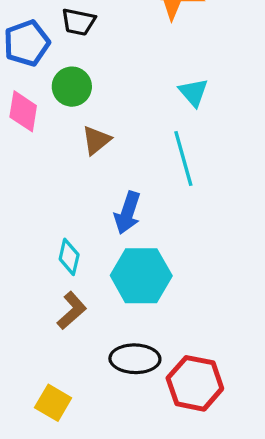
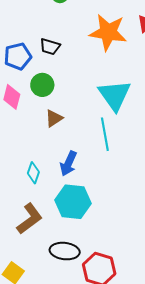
cyan triangle: (193, 92) -> (115, 95), size x1.8
cyan diamond: (69, 257) -> (33, 173), moved
brown L-shape: (72, 311) -> (30, 219), size x1.4

